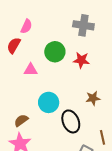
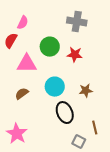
pink triangle: (31, 70) -> (27, 64), size x1.5
cyan circle: (49, 102) -> (55, 87), moved
brown semicircle: (21, 120) -> (22, 94), moved

